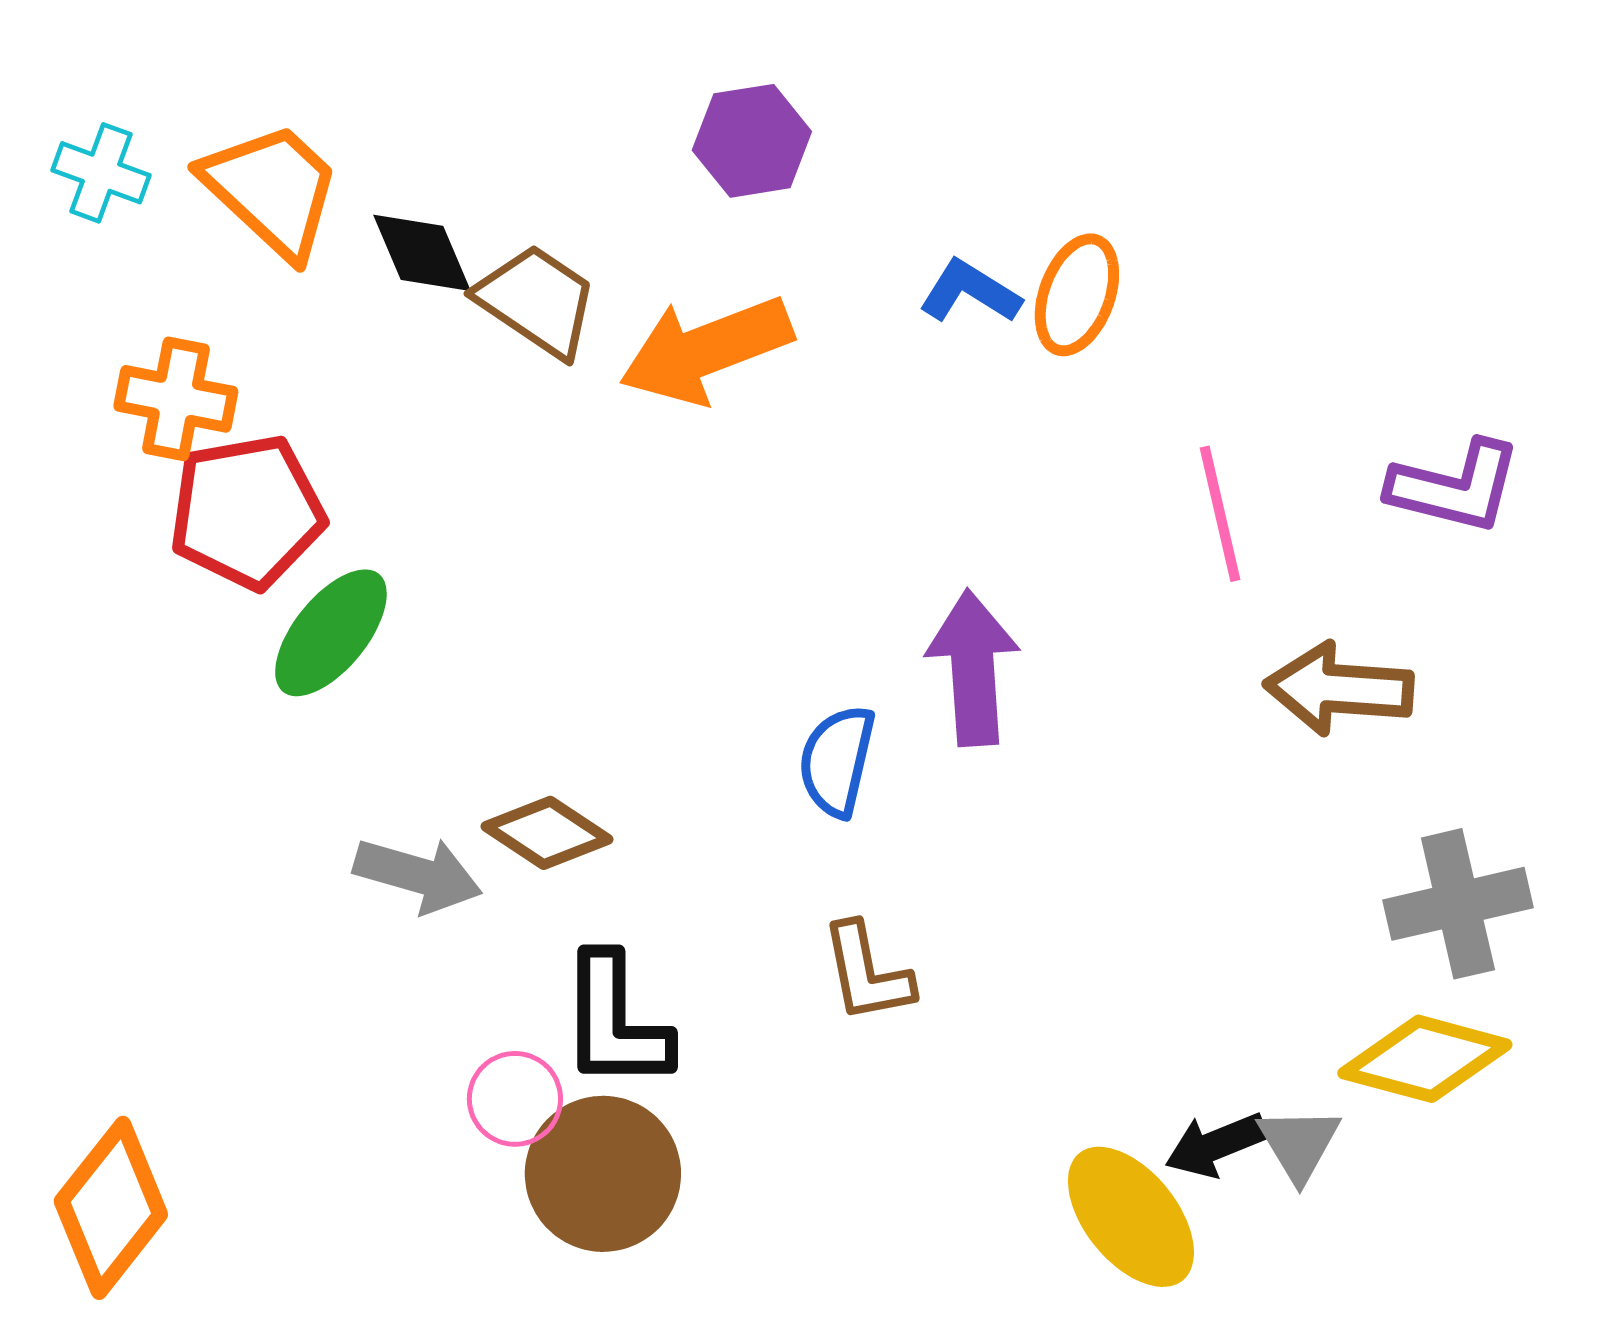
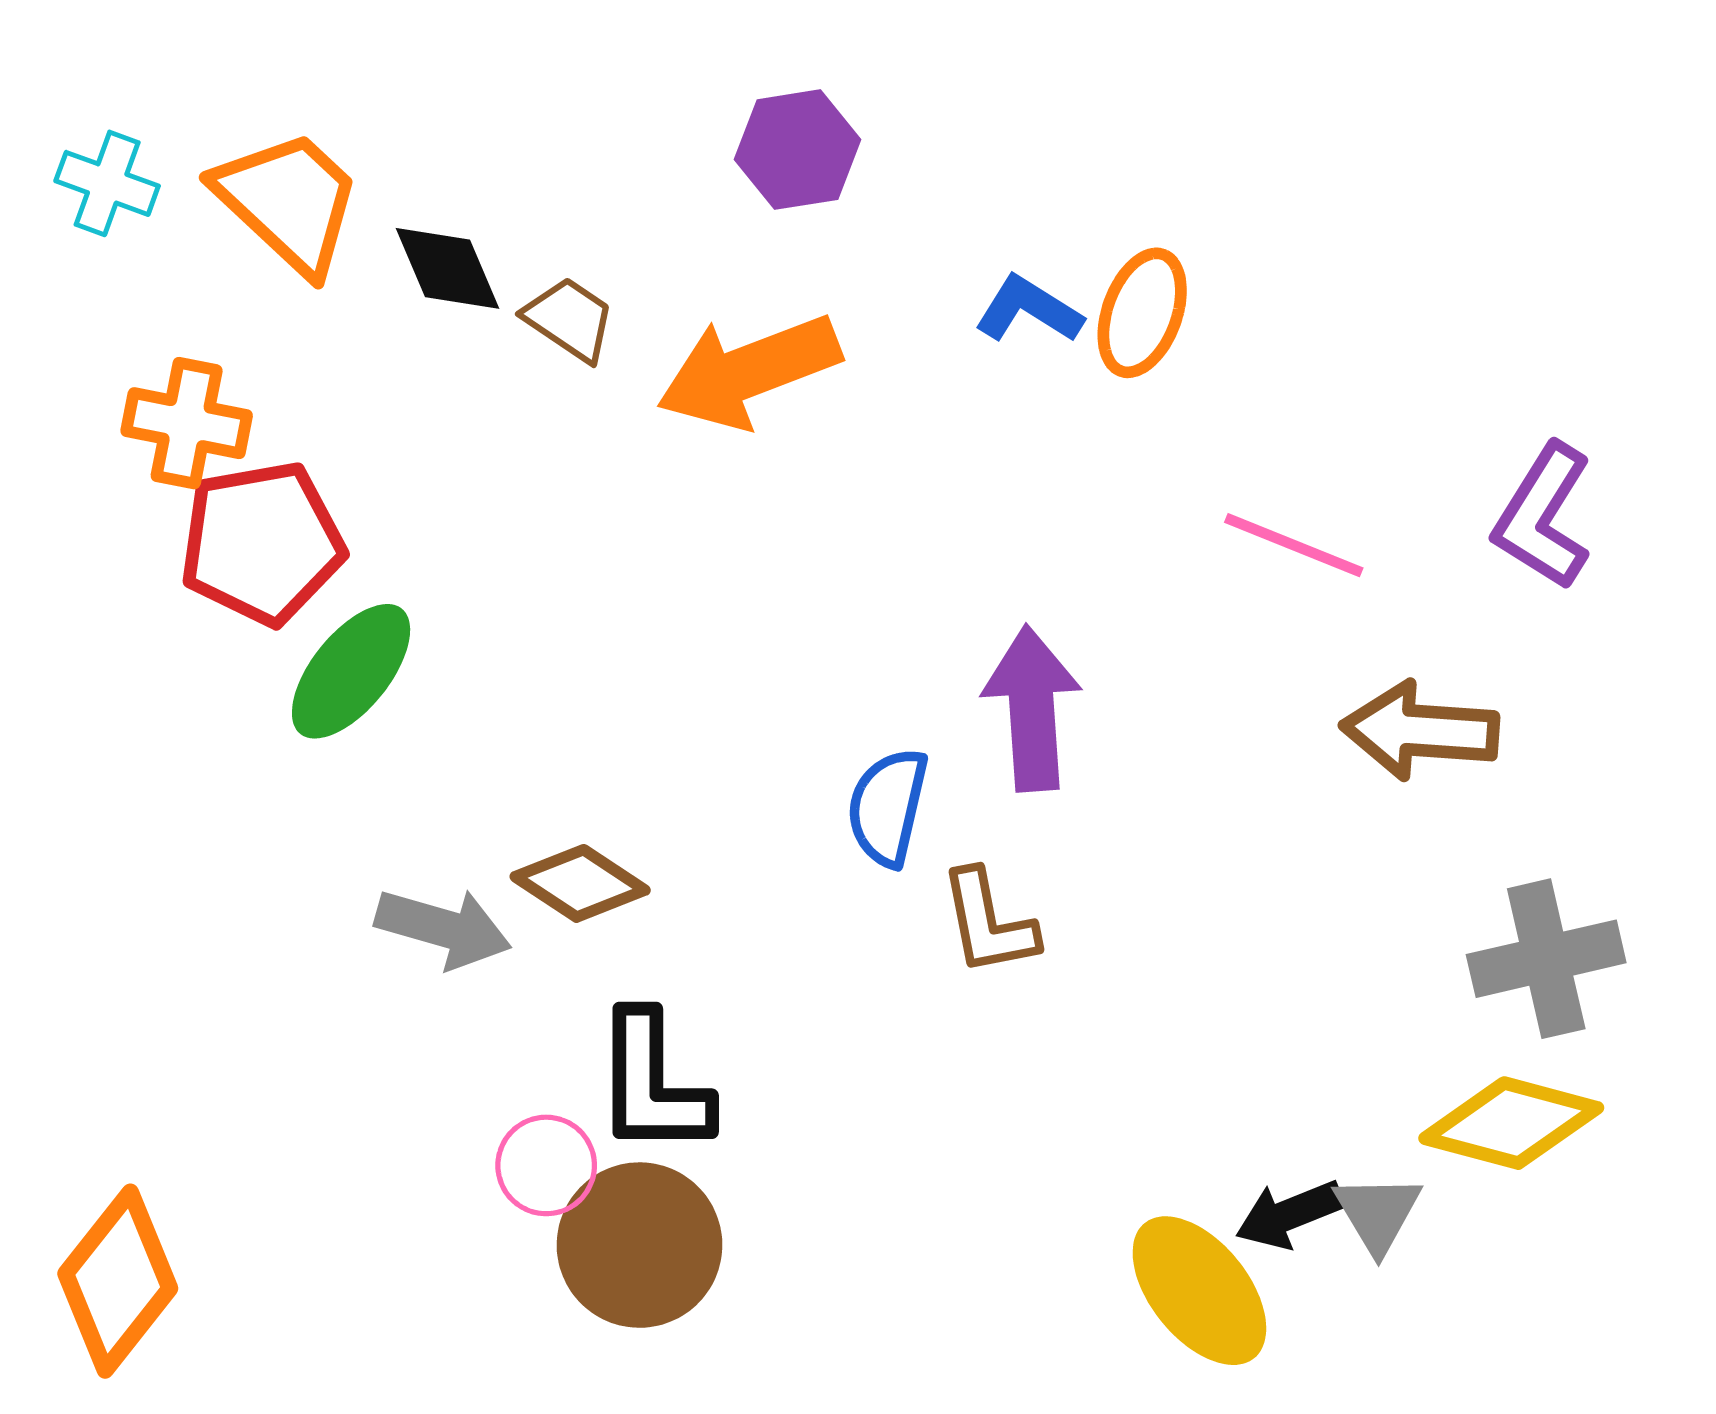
brown trapezoid: (537, 301) -> (569, 319), size x0.7
purple L-shape: (1455, 487) -> (1543, 516), turned 108
pink line: (1220, 514) -> (1294, 545), turned -55
brown L-shape: (867, 973) -> (988, 923), moved

